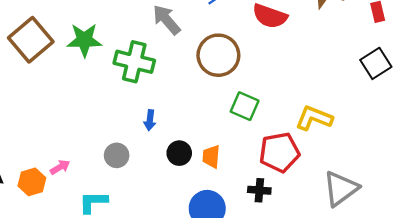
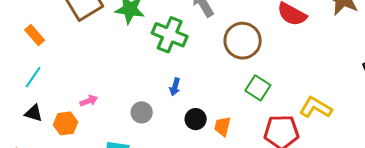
pink arrow: (60, 167) -> (89, 101), moved

